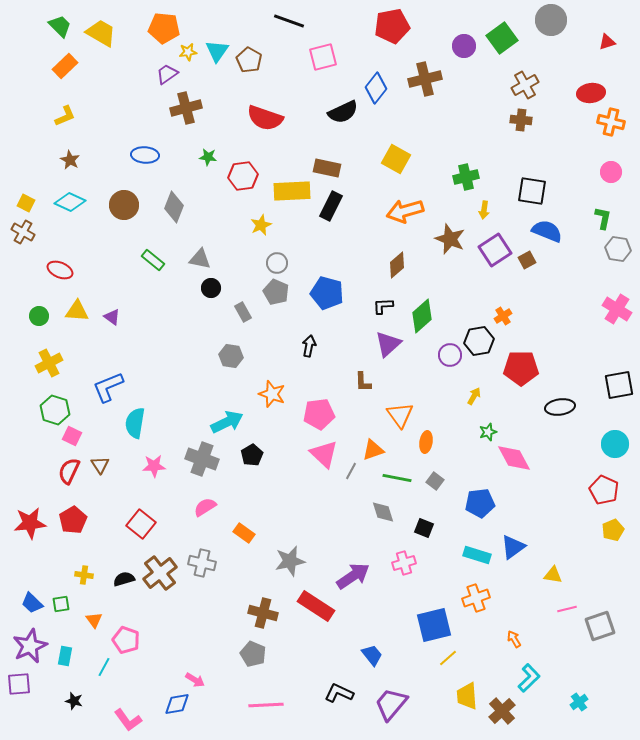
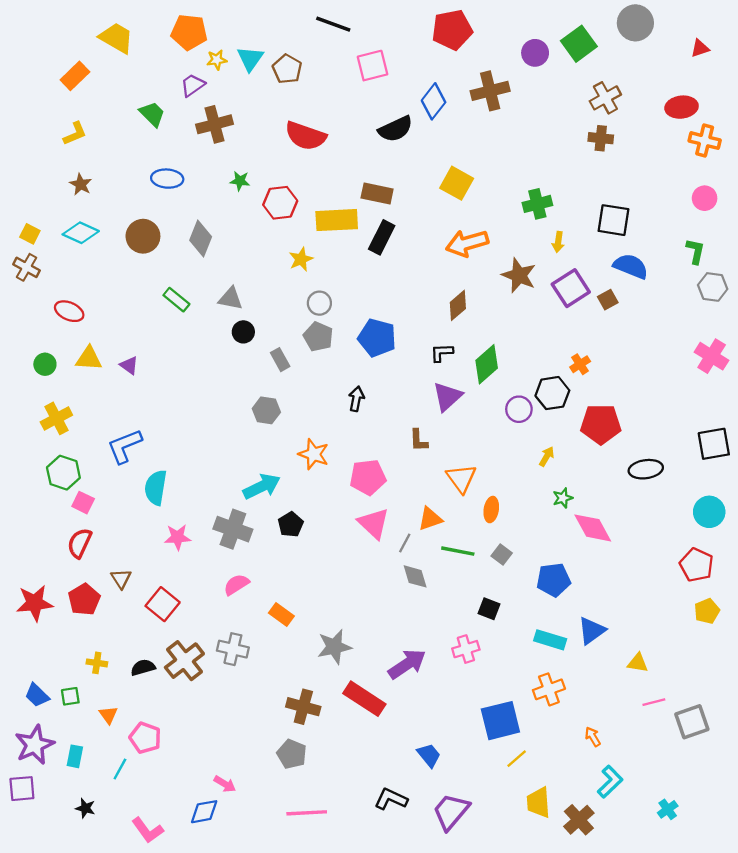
green trapezoid: (60, 26) -> (152, 114), moved
brown triangle: (100, 465) -> (121, 579), moved
gray diamond: (383, 512) -> (415, 576), moved

